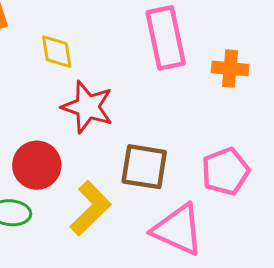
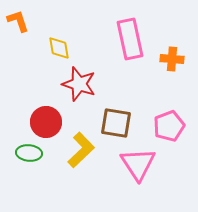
pink triangle: (178, 230) -> (138, 164), turned 33

